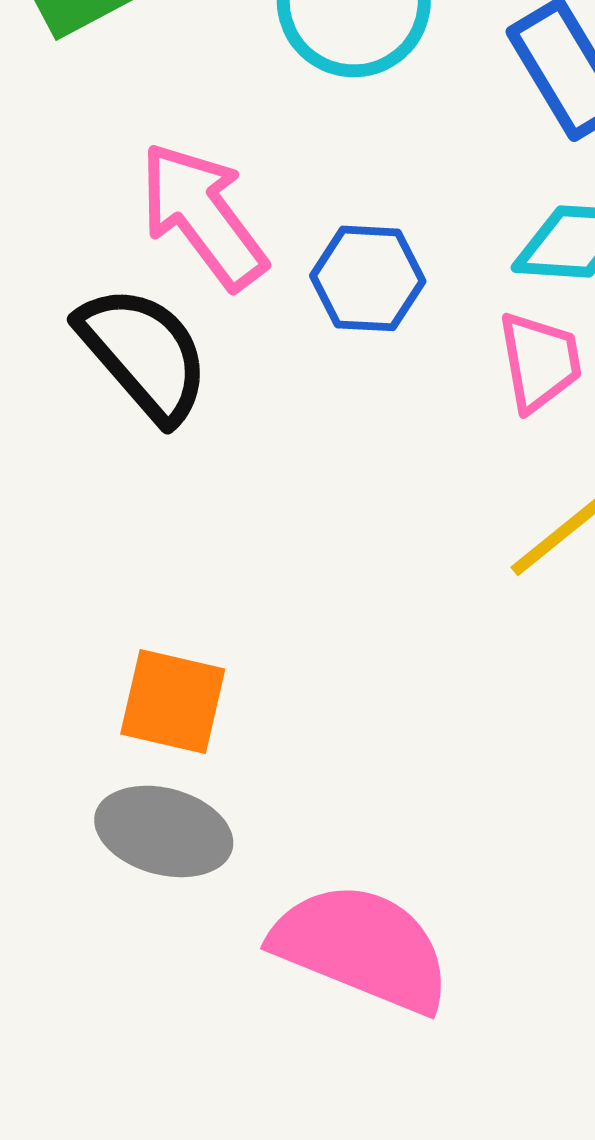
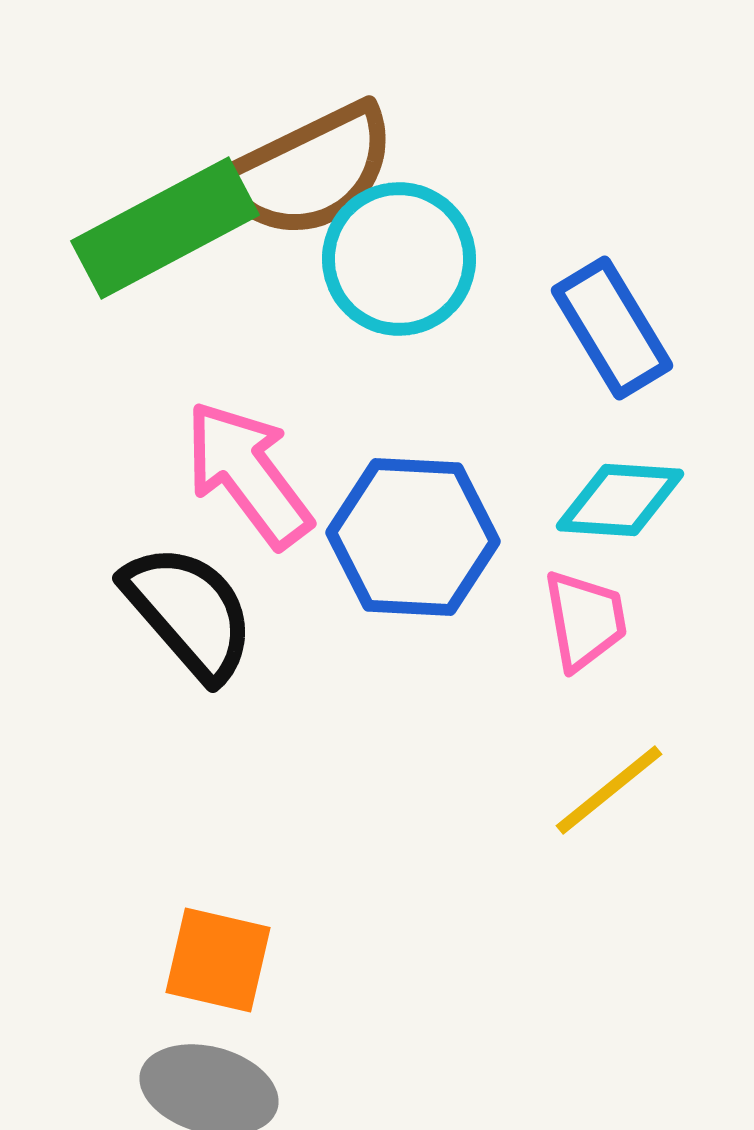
blue hexagon: (368, 278) -> (413, 537), size x1.5

